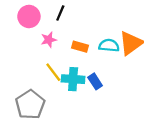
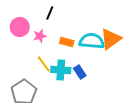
pink circle: (29, 16) -> (20, 27), moved
cyan semicircle: (109, 45) -> (92, 41), size x1.4

